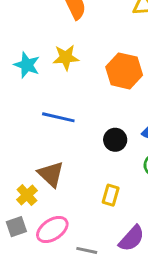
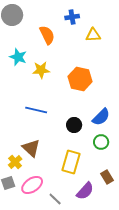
cyan star: (27, 65) -> (18, 57), moved
yellow rectangle: (111, 195) -> (71, 162), size x1.6
gray line: (87, 250) -> (55, 199), turned 32

